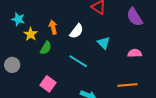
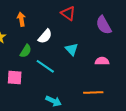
orange arrow: (53, 27) -> (21, 19), moved
green semicircle: (46, 48) -> (26, 51), moved
pink square: (48, 84) -> (15, 77), moved, turned -35

